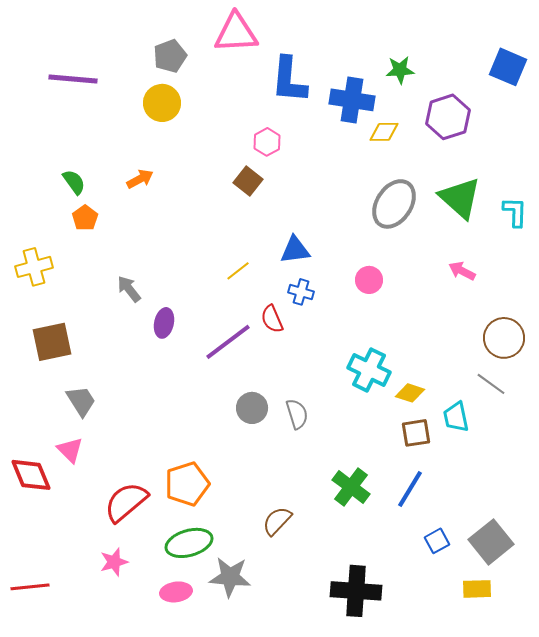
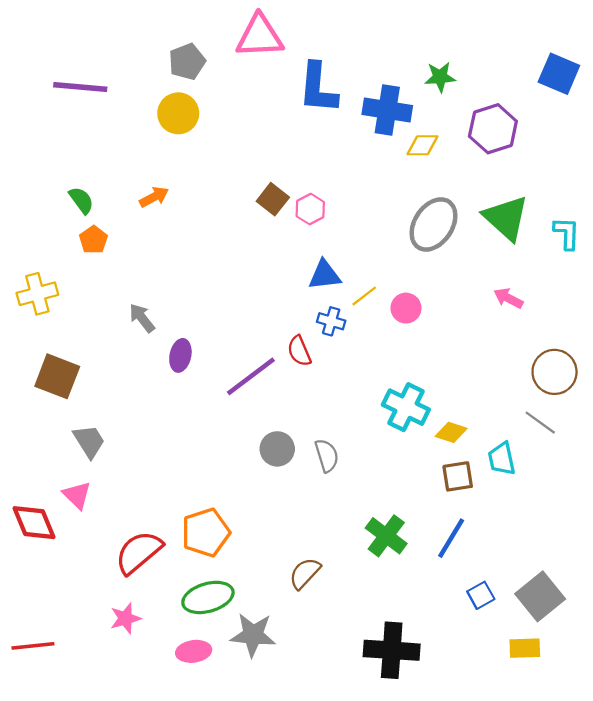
pink hexagon: (267, 142) -> (310, 209), moved
yellow line: (238, 271) -> (364, 296), moved
brown square: (52, 342) -> (57, 376), turned 33

